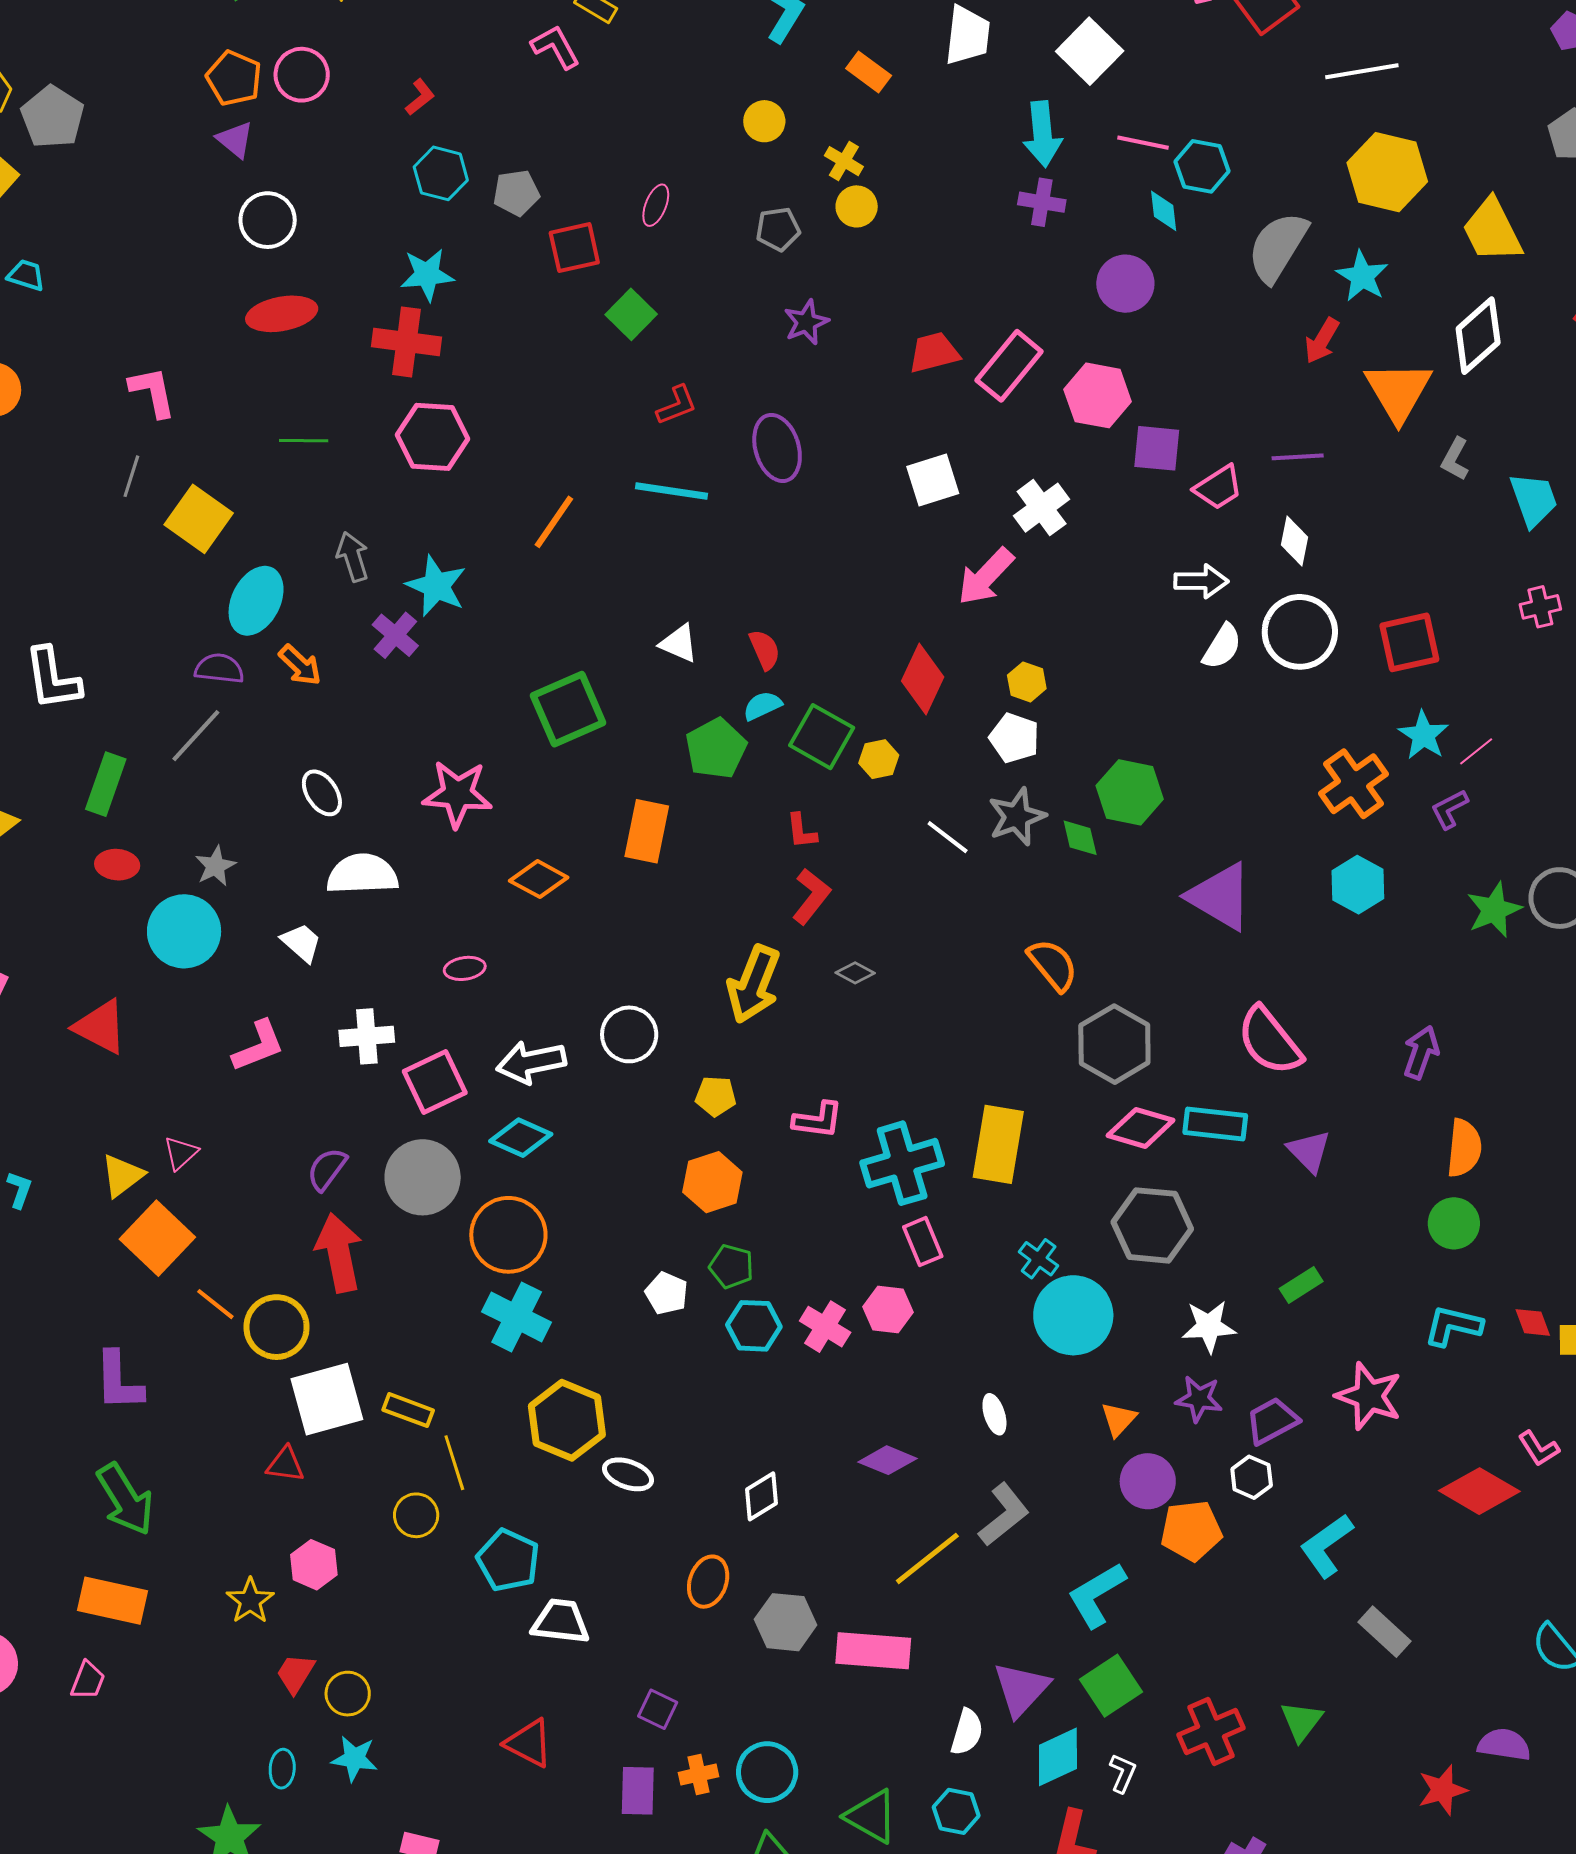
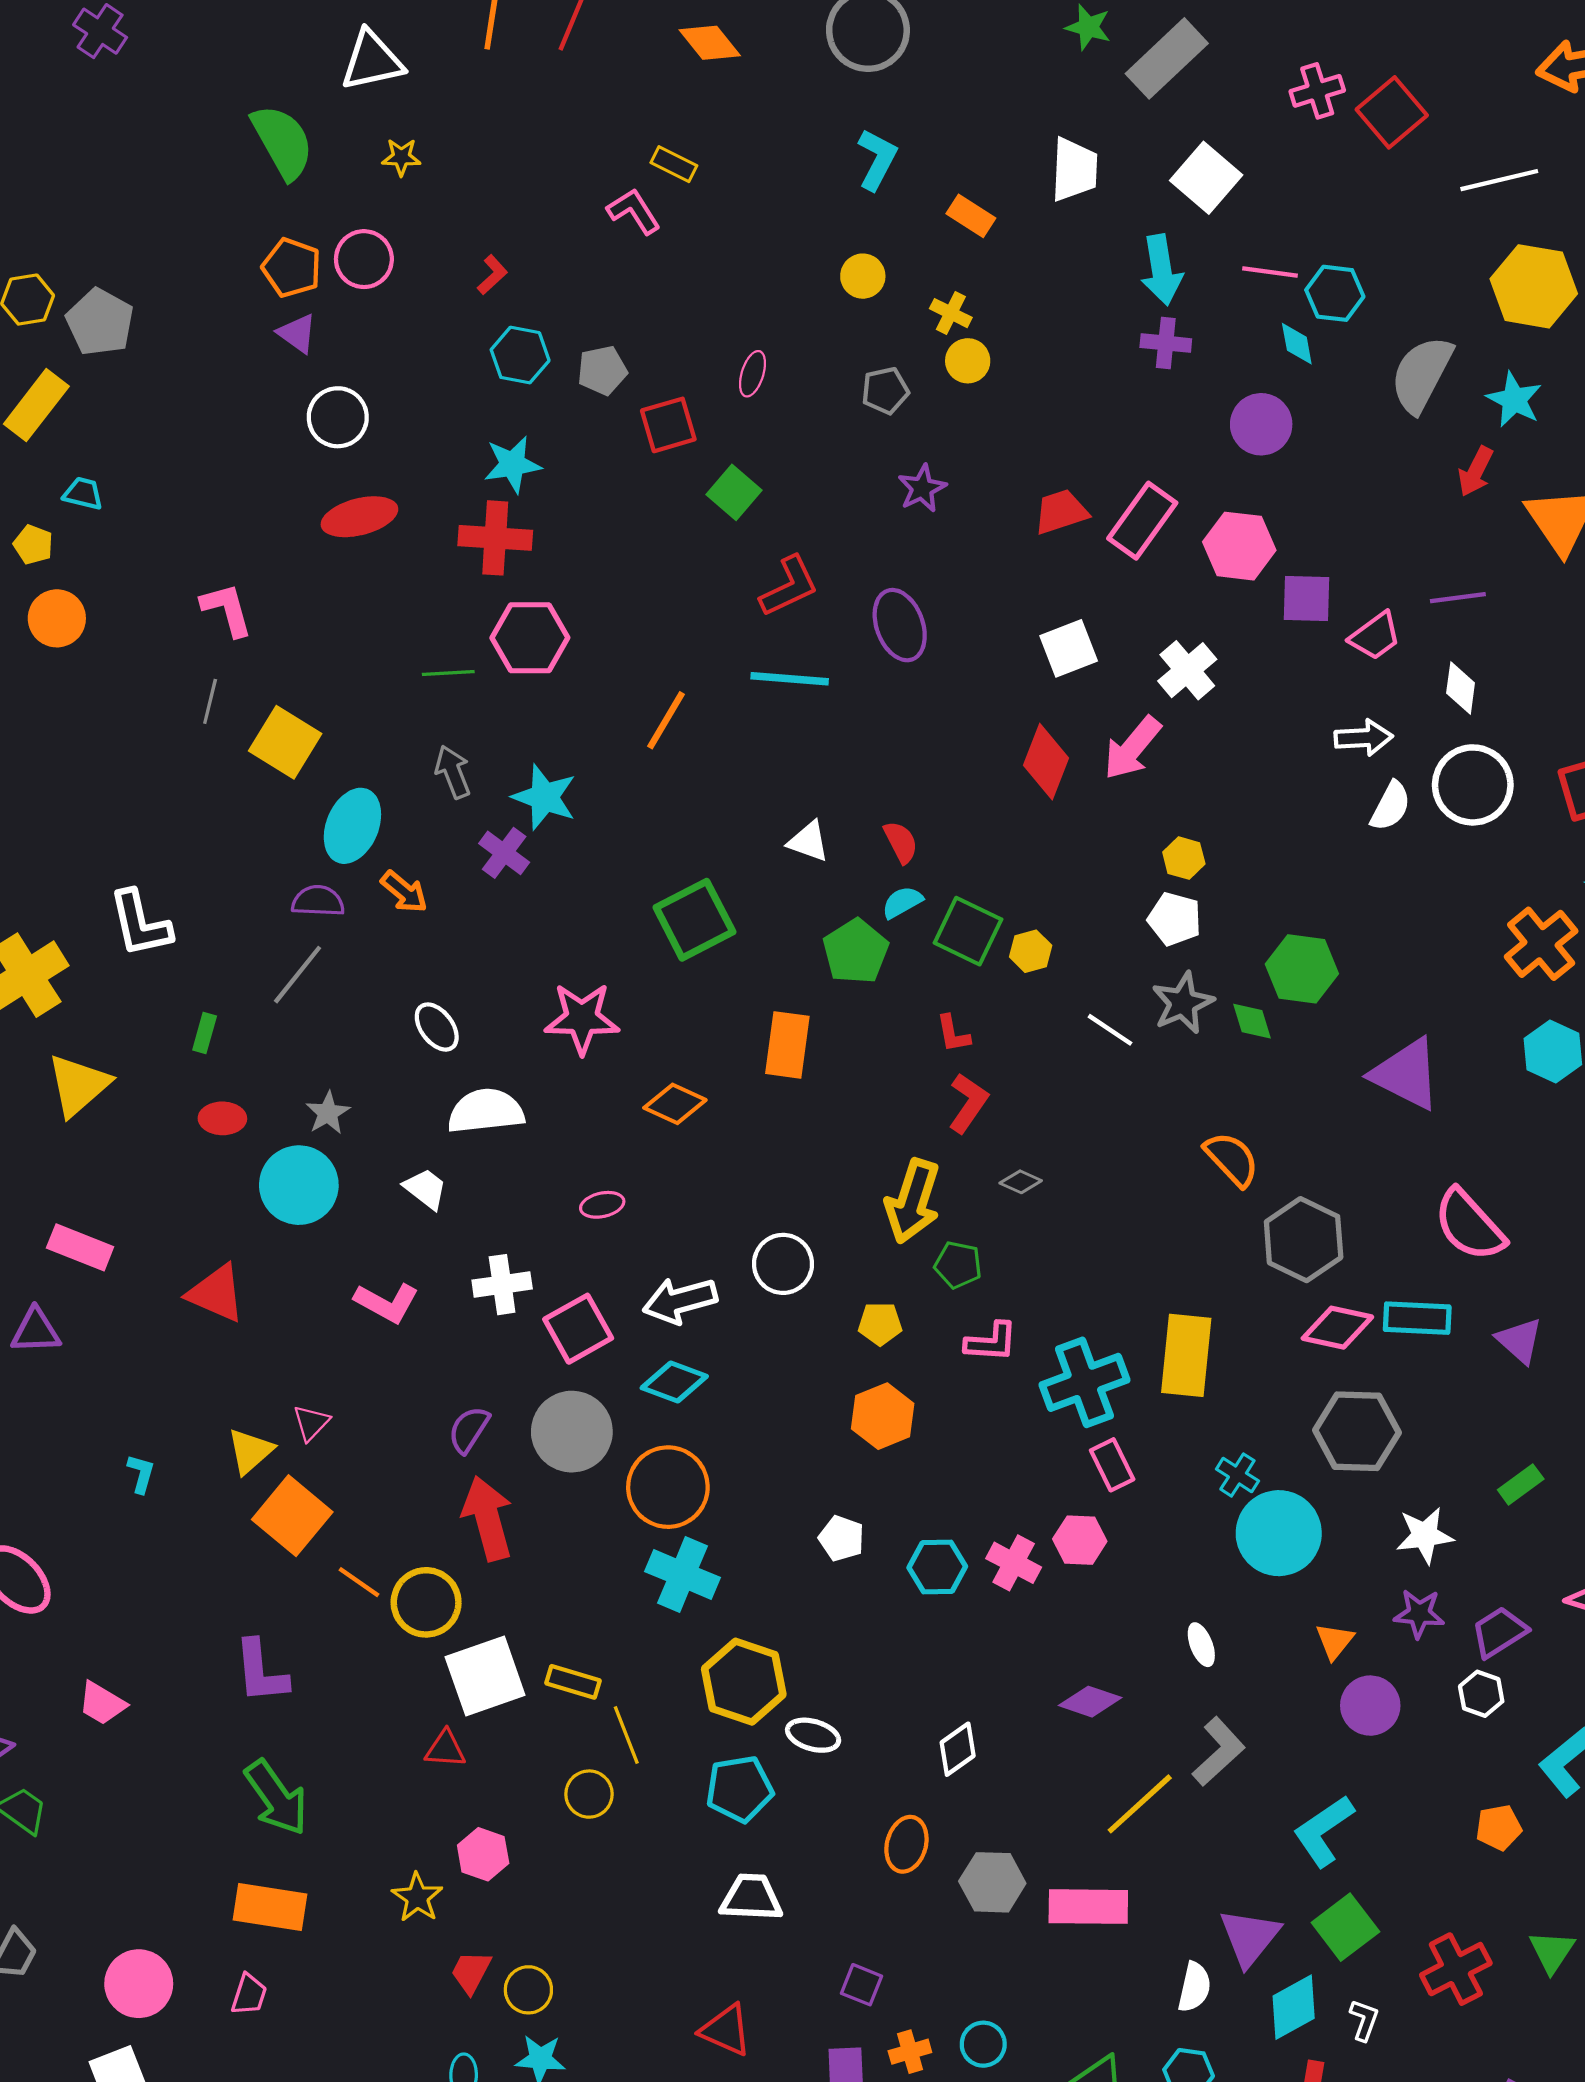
red L-shape: (677, 405) -> (789, 586), size x1.4
green line: (304, 441) -> (448, 673), moved
red diamond: (923, 679) -> (1046, 762), moved
green rectangle: (106, 784) -> (205, 1033), size x0.6
pink L-shape: (258, 1046) -> (387, 1303), turned 54
green pentagon: (731, 1266) -> (958, 1265), moved
orange pentagon: (1191, 1531) -> (1499, 1827), moved, size x0.7
cyan pentagon: (508, 1560) -> (740, 1789), moved, turned -30
cyan circle: (767, 1772) -> (983, 2044), size x0.7

